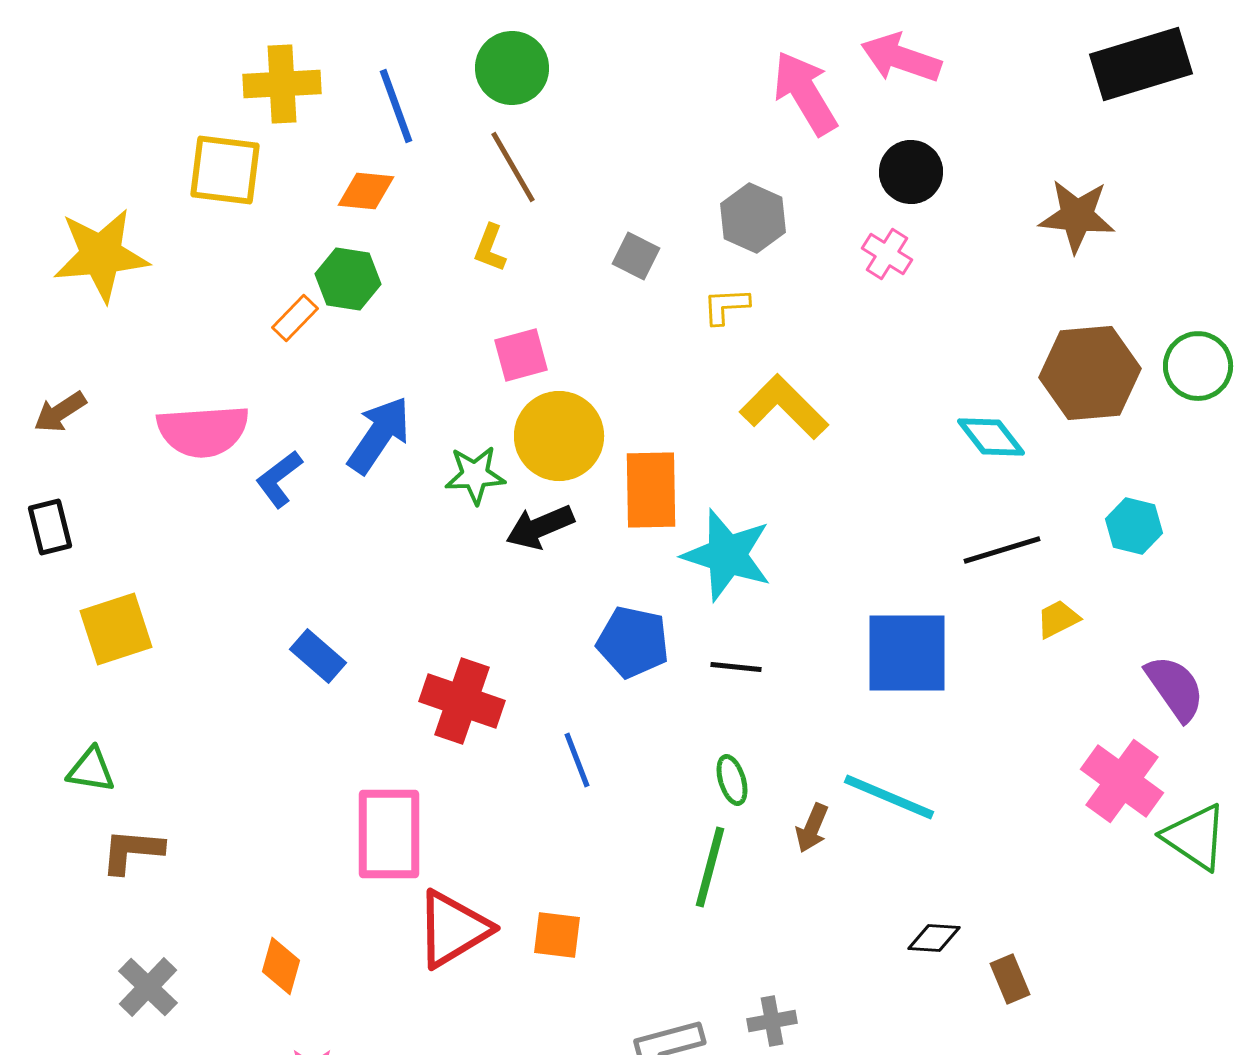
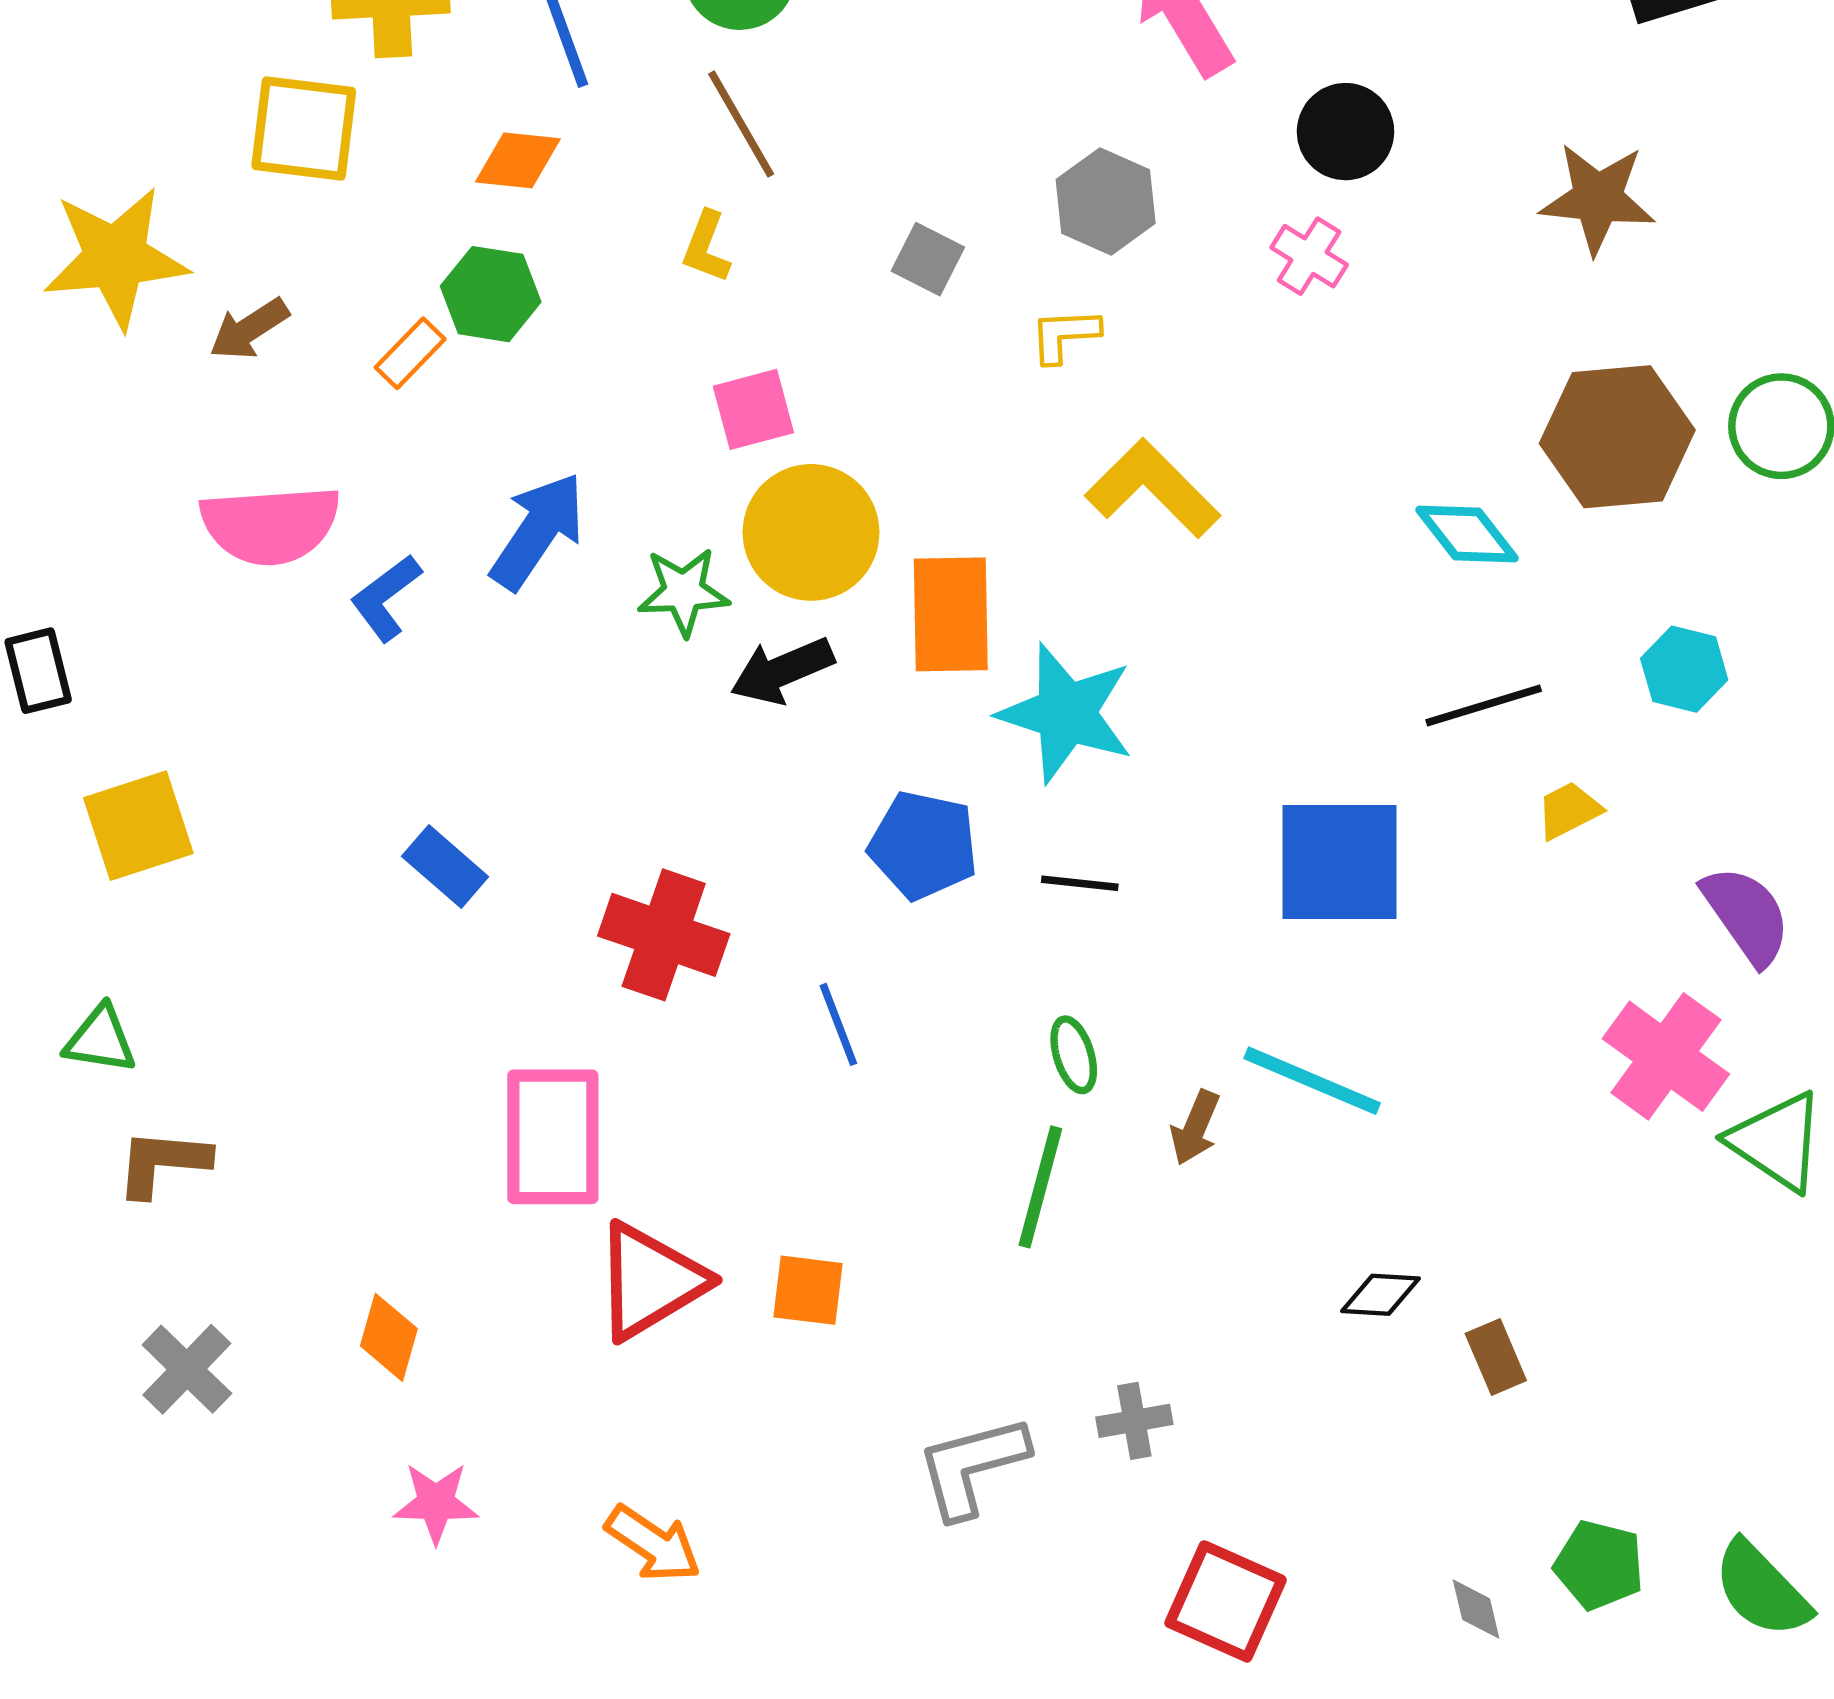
brown arrow: (60, 412) -> (249, 329), moved

